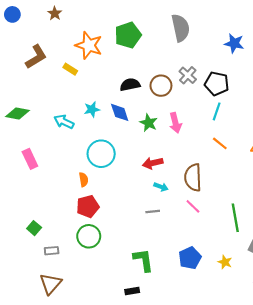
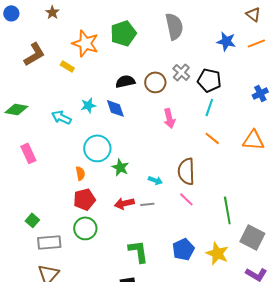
green star: (149, 123) -> (120, 167), moved
red arrow: (153, 163) -> (124, 203), moved
gray rectangle: (52, 251) -> (49, 242), size x1.6
yellow star: (225, 262) -> (217, 253), size x1.6

